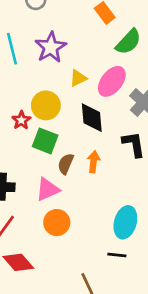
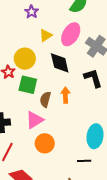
purple star: (51, 47) -> (32, 12), moved, size x0.6
black line: (117, 255) -> (84, 161), moved

